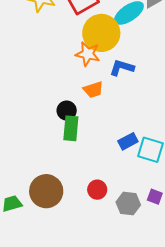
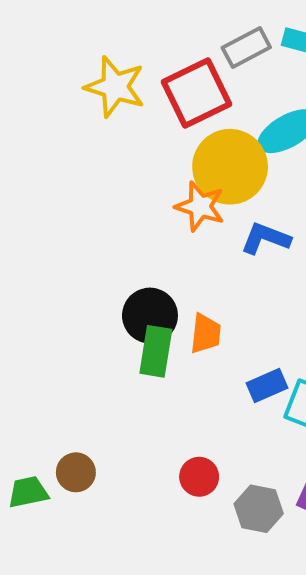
orange trapezoid: (93, 90) -> (206, 334), moved, turned -70
black circle: (67, 111) -> (150, 316), size x1.4
brown circle: (46, 191) -> (76, 472), moved, size x0.6

